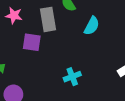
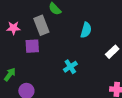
cyan semicircle: (92, 26) -> (86, 30), moved

